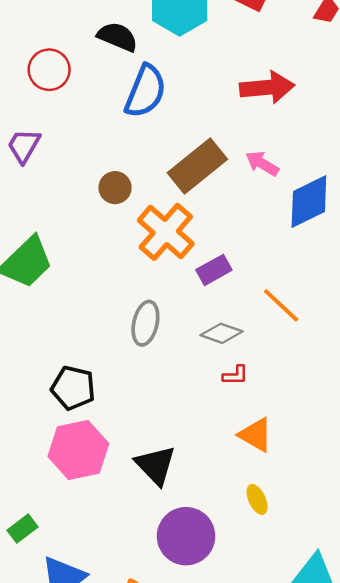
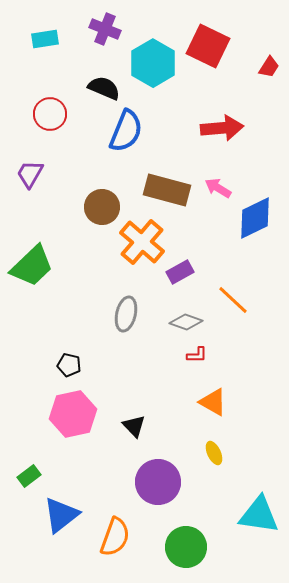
brown rectangle: (197, 166) -> (167, 190), turned 54
brown circle: (115, 188) -> (102, 207), size x1.4
black pentagon: (73, 388) -> (69, 365), size x0.7
black triangle: (156, 465) -> (134, 426), size x0.7

